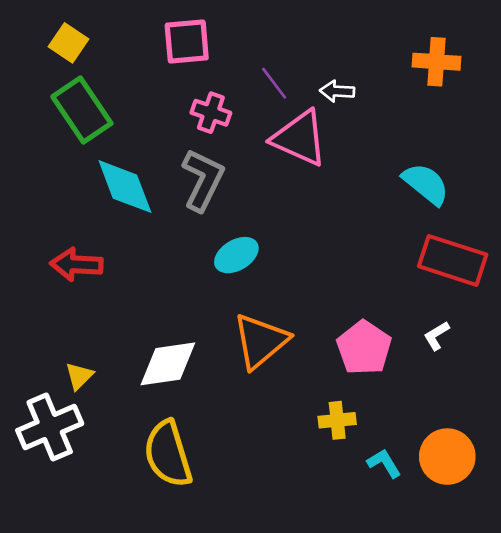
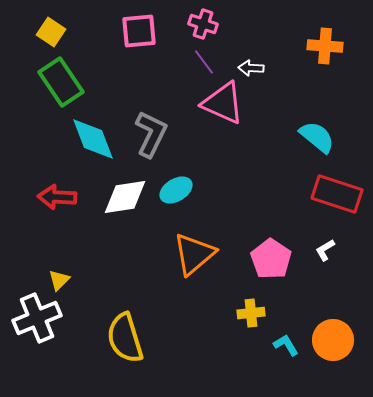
pink cross: (211, 113) -> (203, 24), moved
white diamond: (168, 364) -> (125, 197), moved

